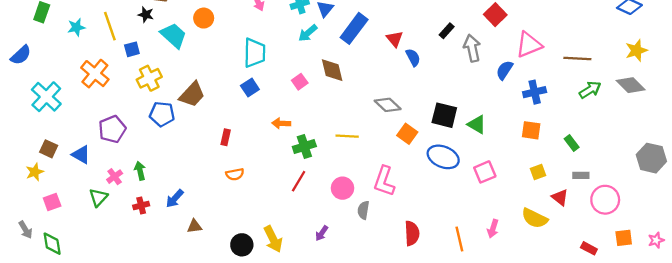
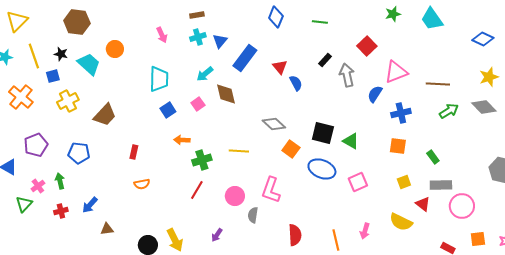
black star: (146, 15) -> (61, 54), moved
cyan arrow: (308, 33) -> (205, 74), moved
blue square: (250, 87) -> (168, 110), moved
blue pentagon: (162, 114) -> (79, 153), moved
gray rectangle: (581, 175) -> (441, 185), size x1.5

